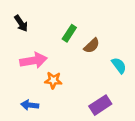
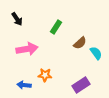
brown semicircle: (92, 46) -> (80, 43), moved
orange star: (53, 80) -> (45, 75), moved

